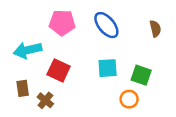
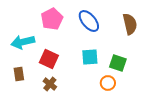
pink pentagon: (62, 23) -> (52, 19), turned -30
brown semicircle: (155, 29) -> (130, 24), size x1.5
brown cross: (45, 100) -> (50, 84), moved

